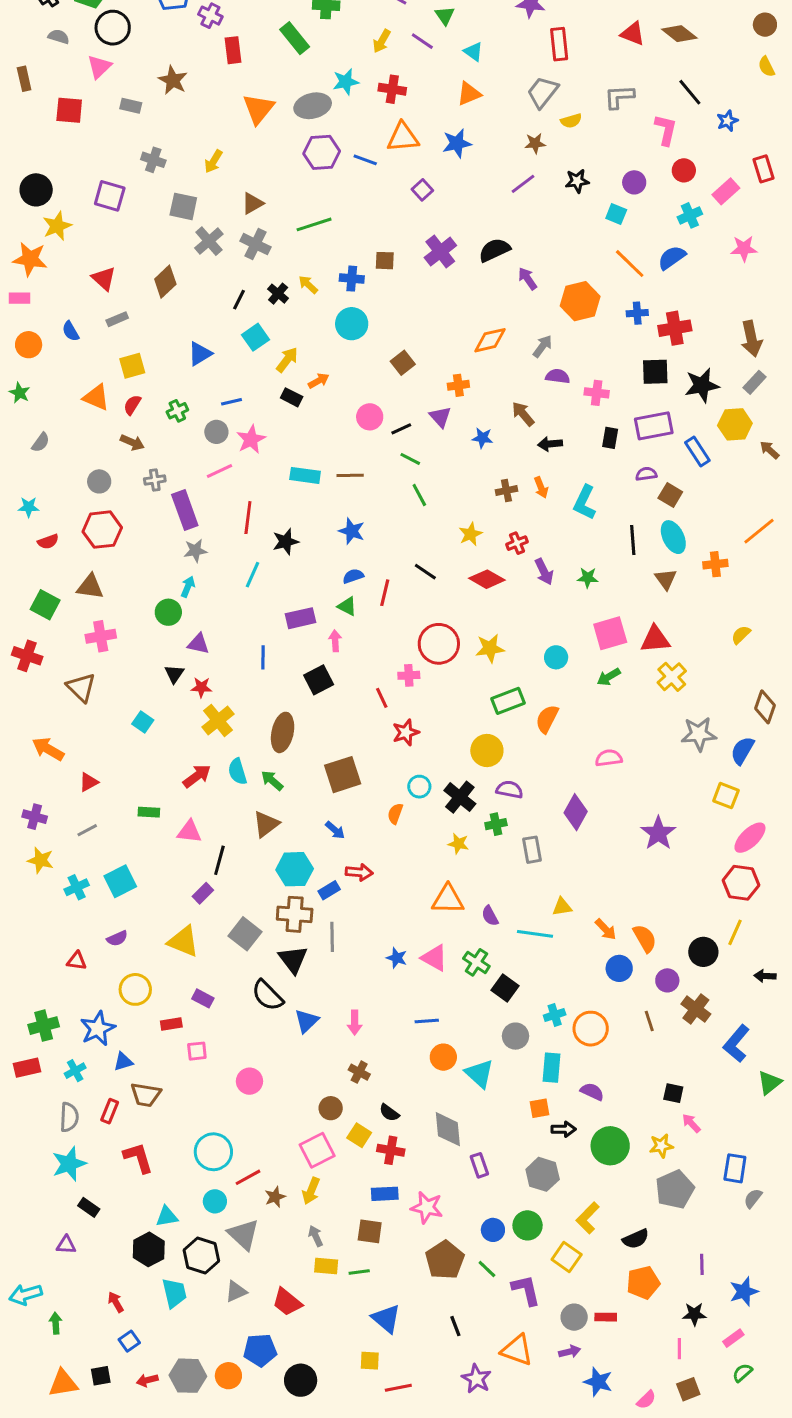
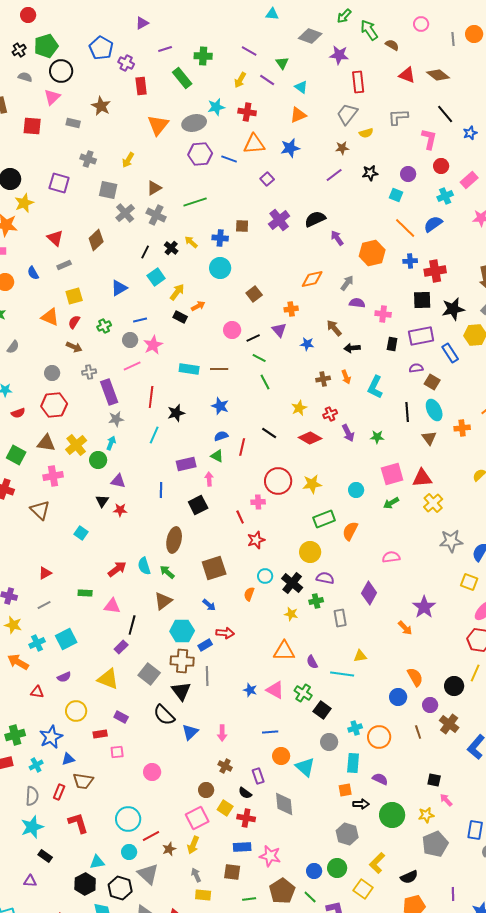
yellow cross: (218, 720) -> (76, 445), moved
orange arrow: (48, 749) -> (18, 662), moved
orange arrow: (606, 929) -> (405, 628), moved
purple rectangle: (479, 1165) -> (258, 776), moved
green line: (359, 1272) -> (249, 899), moved

